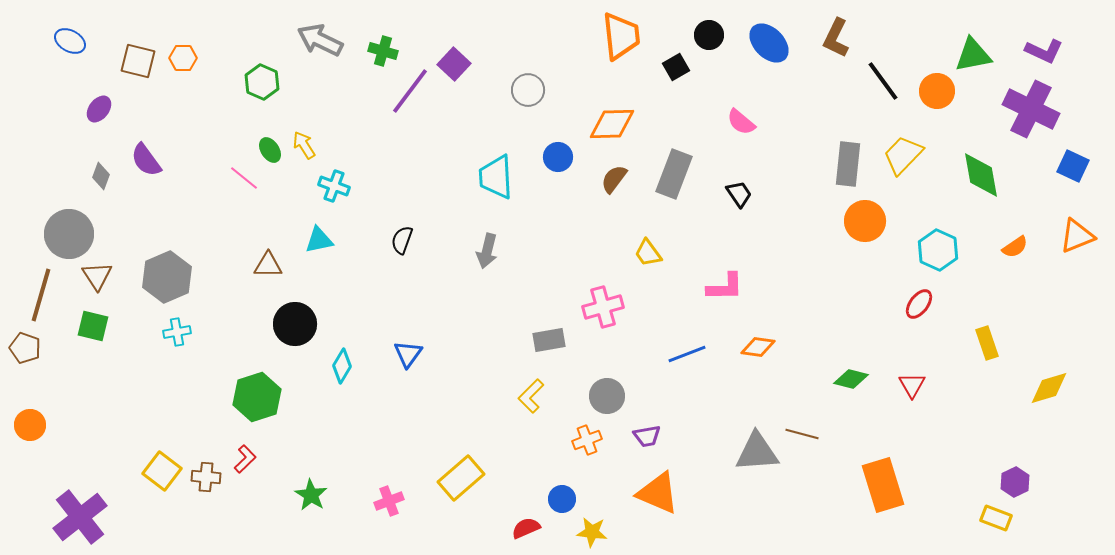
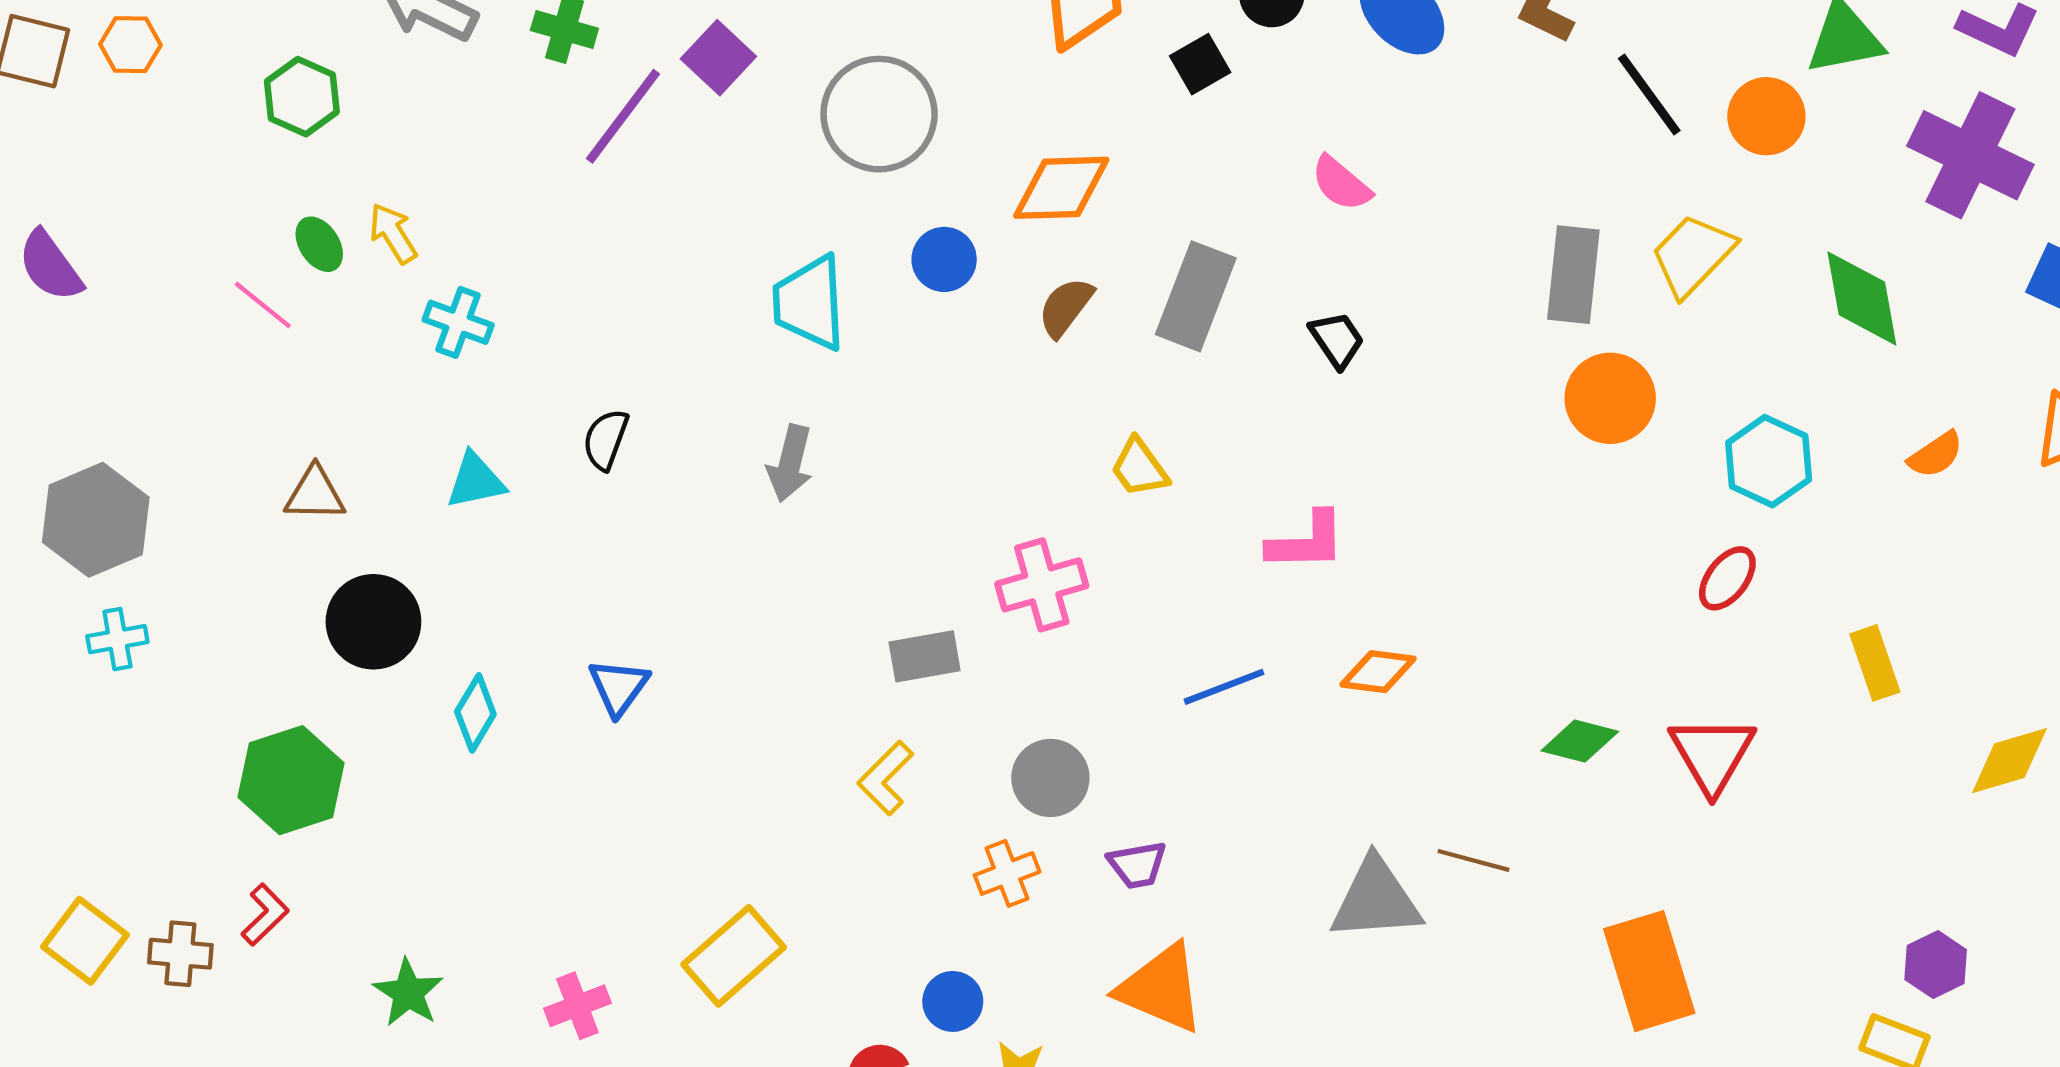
gray circle: (528, 90) -> (879, 114), size x1.6
cyan triangle: (319, 240) -> (475, 481), moved
red triangle: (912, 385) -> (1712, 754), size x1.5

